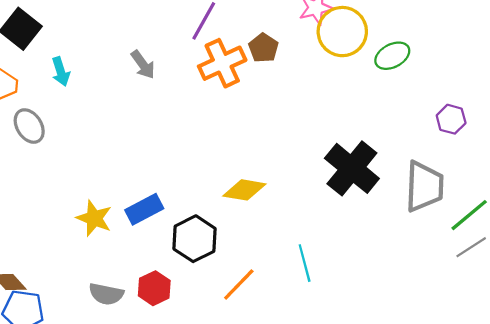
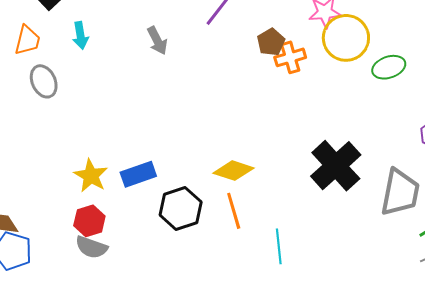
orange cross: (222, 63) -> (290, 57), moved, size x0.7
orange line: (239, 284) -> (234, 211), moved, turned -69
red hexagon: (154, 288) -> (89, 221), moved

